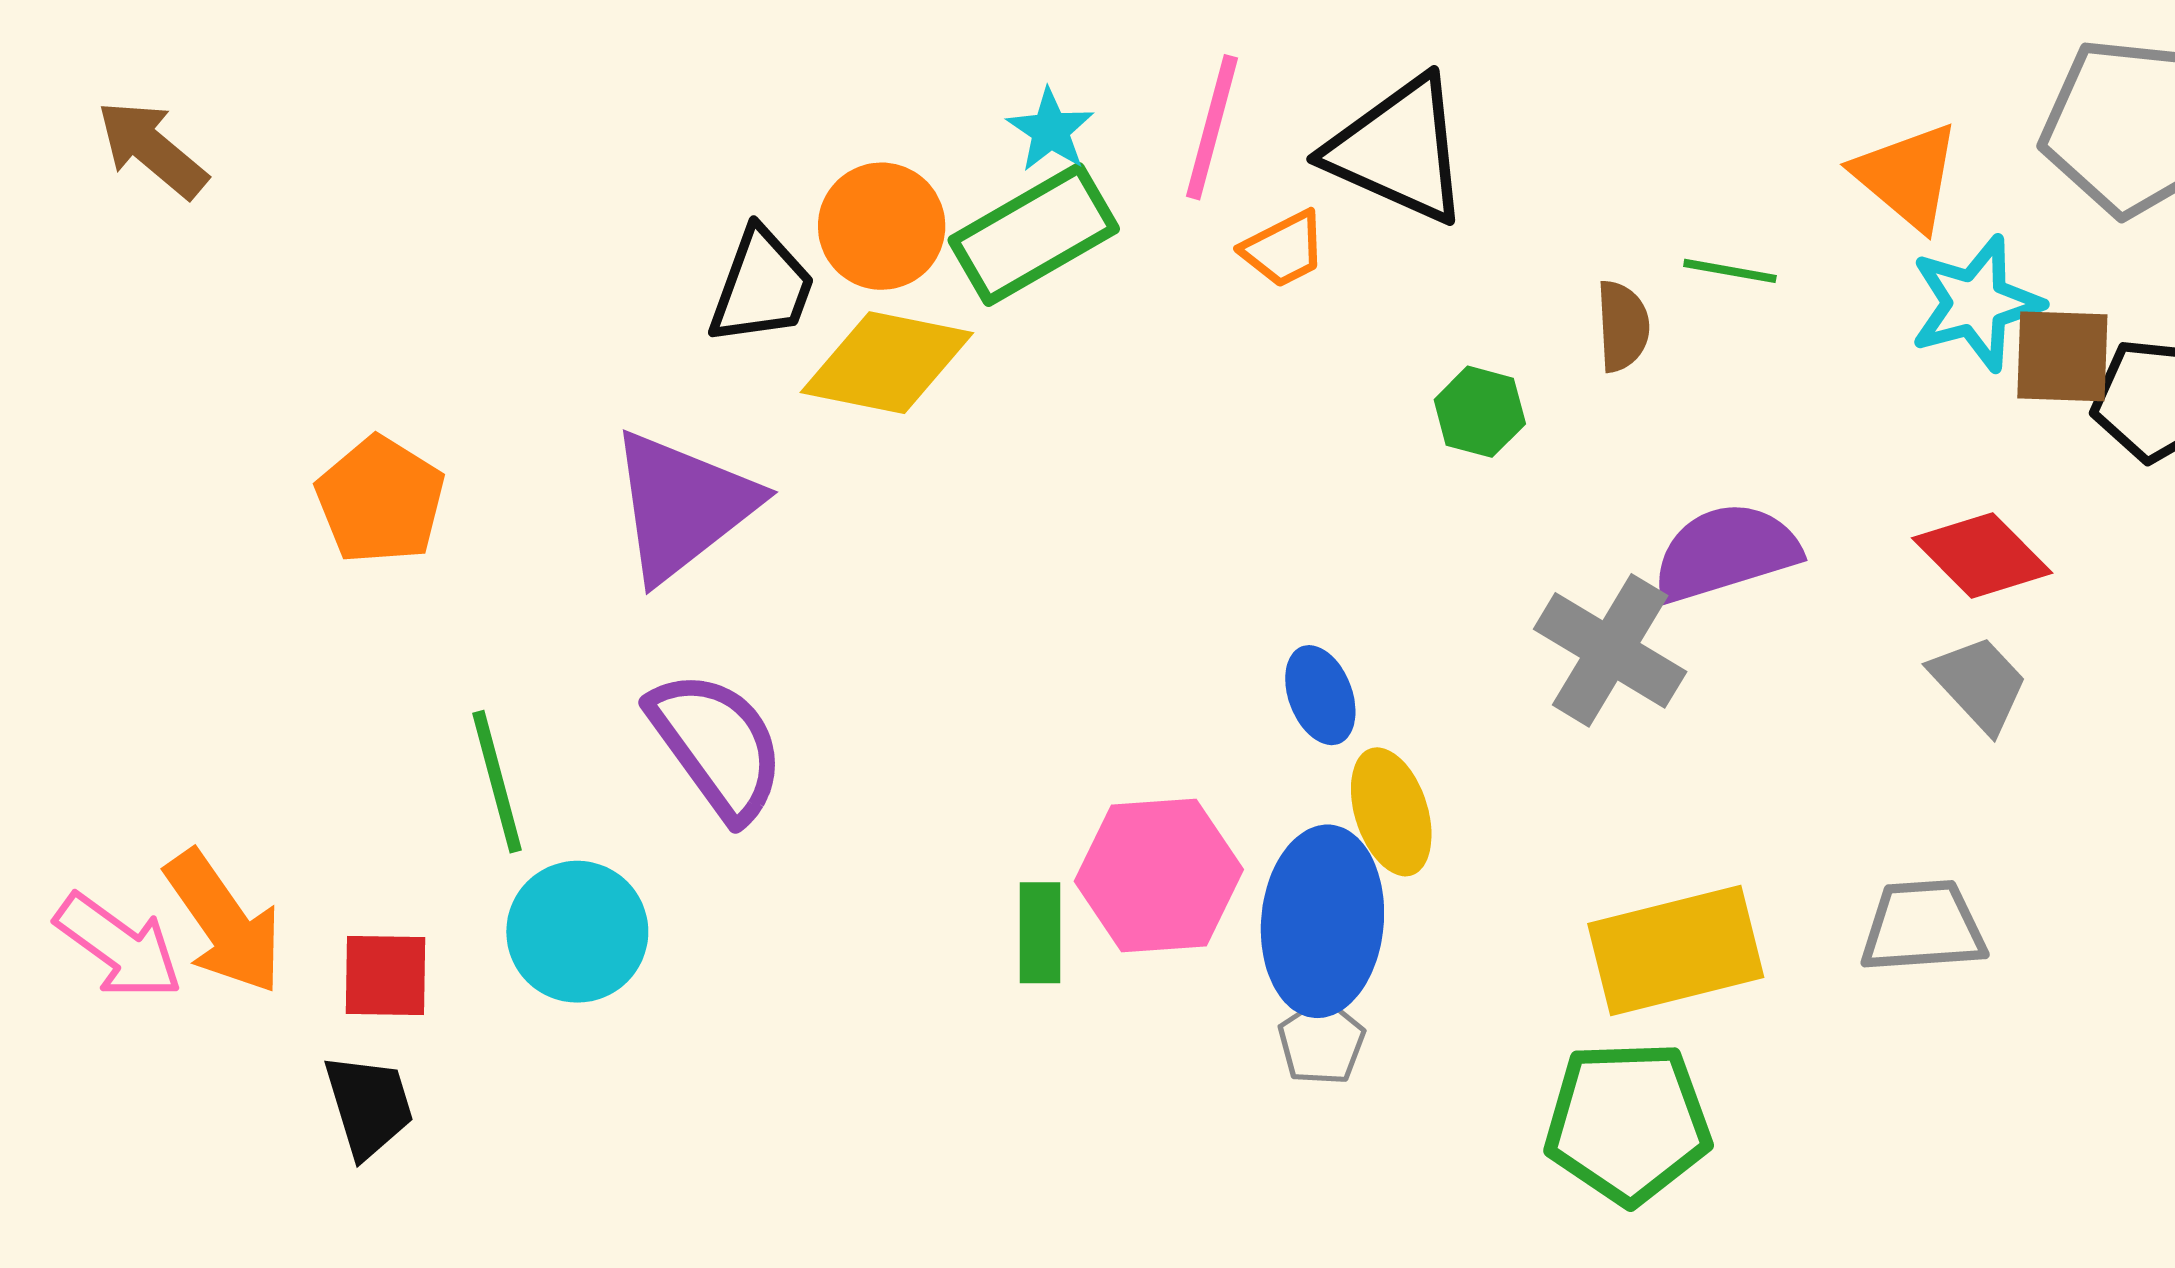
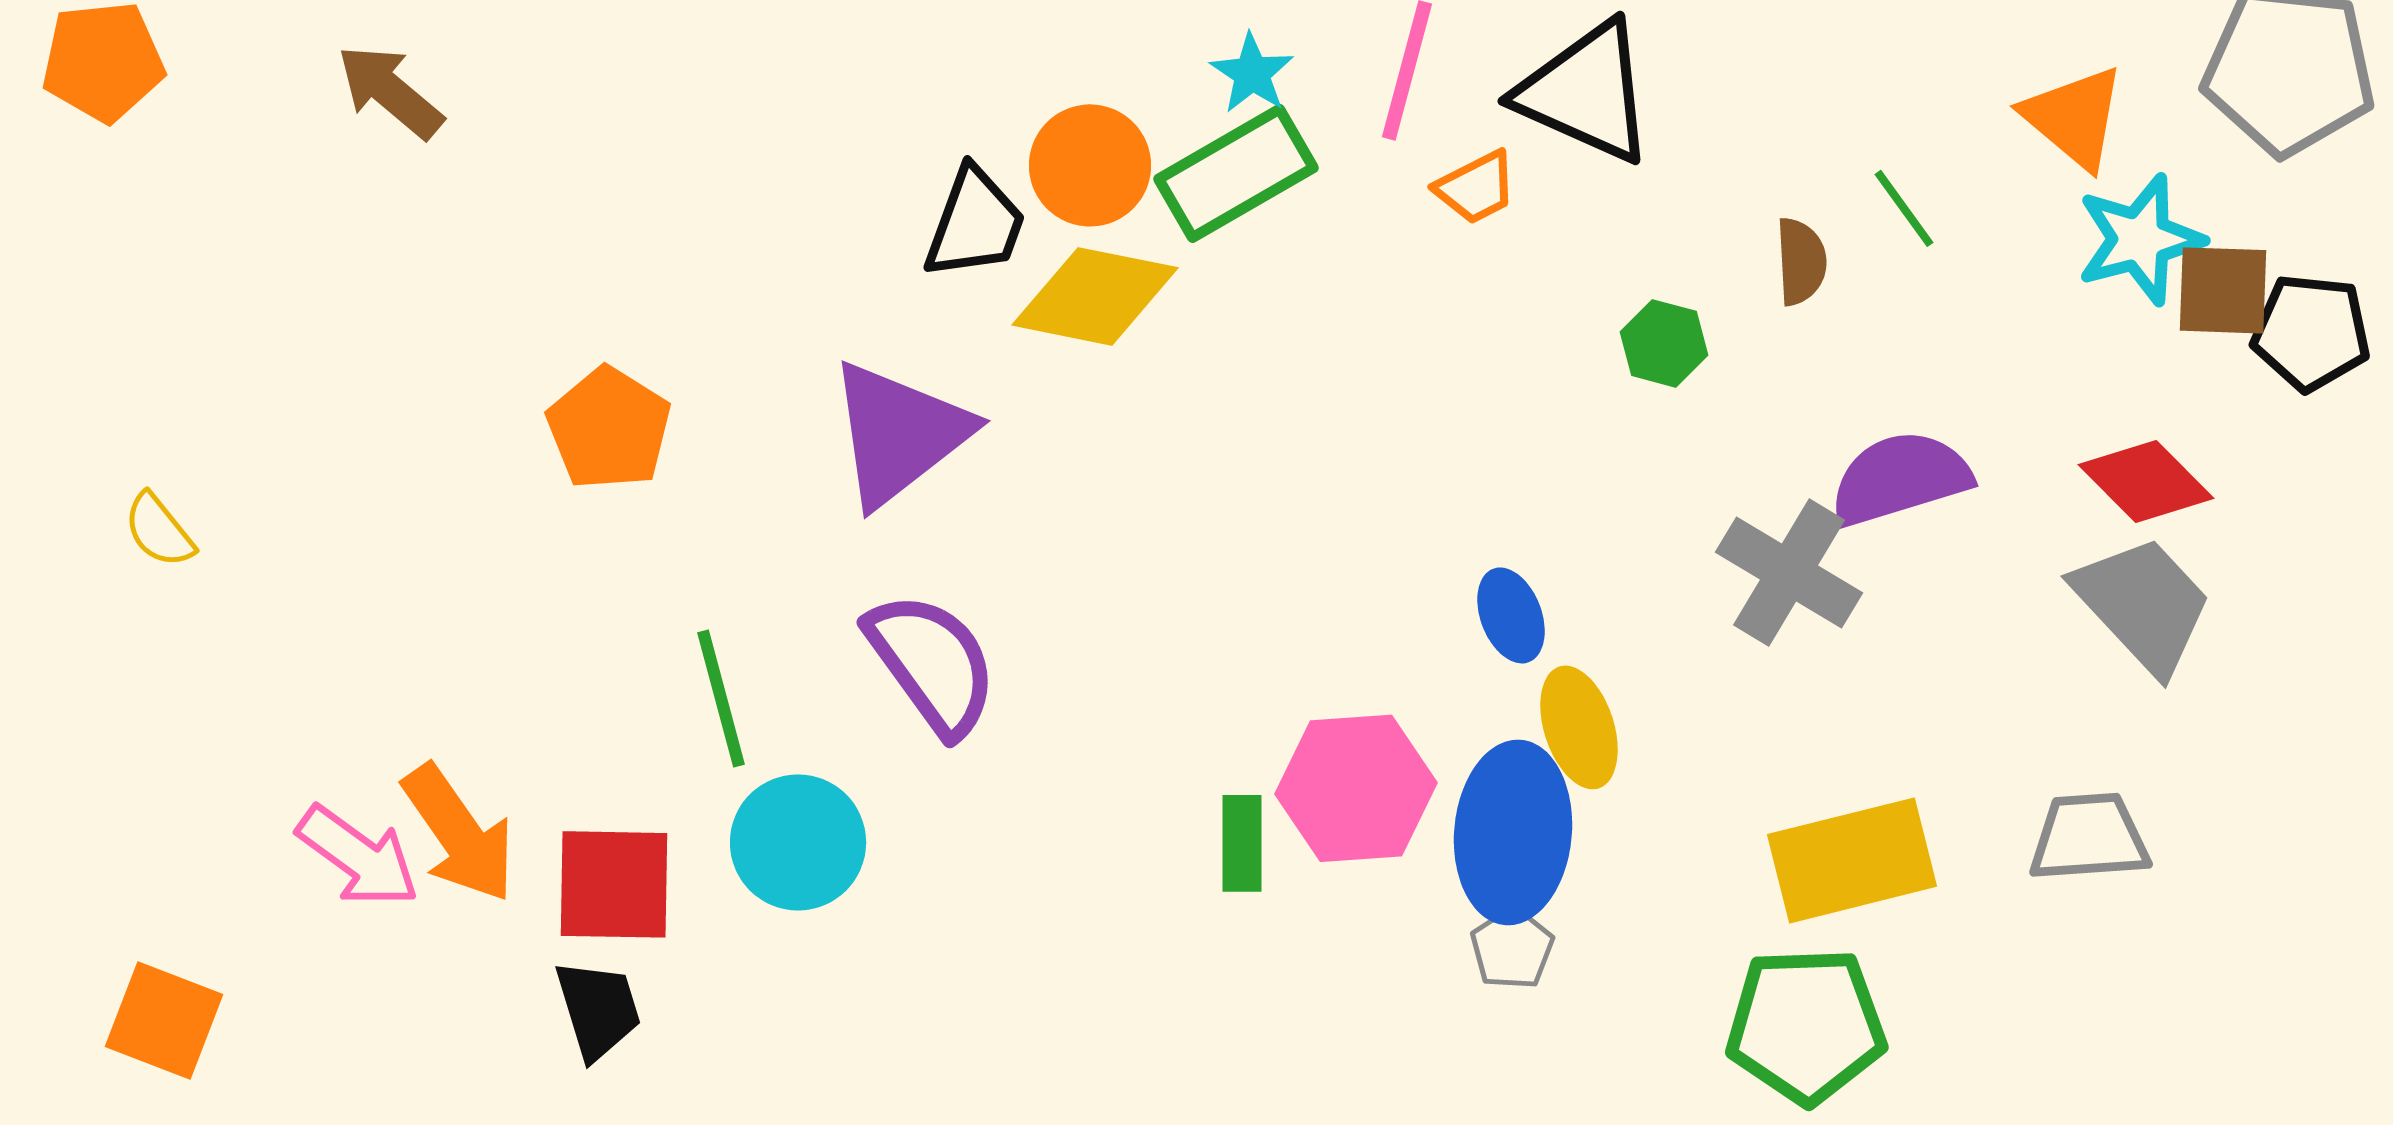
green line: (1730, 271) -> (1904, 208), turned 44
gray trapezoid: (1979, 684) -> (2143, 604), size x1.5
red square: (386, 975) -> (614, 884), size x1.4

